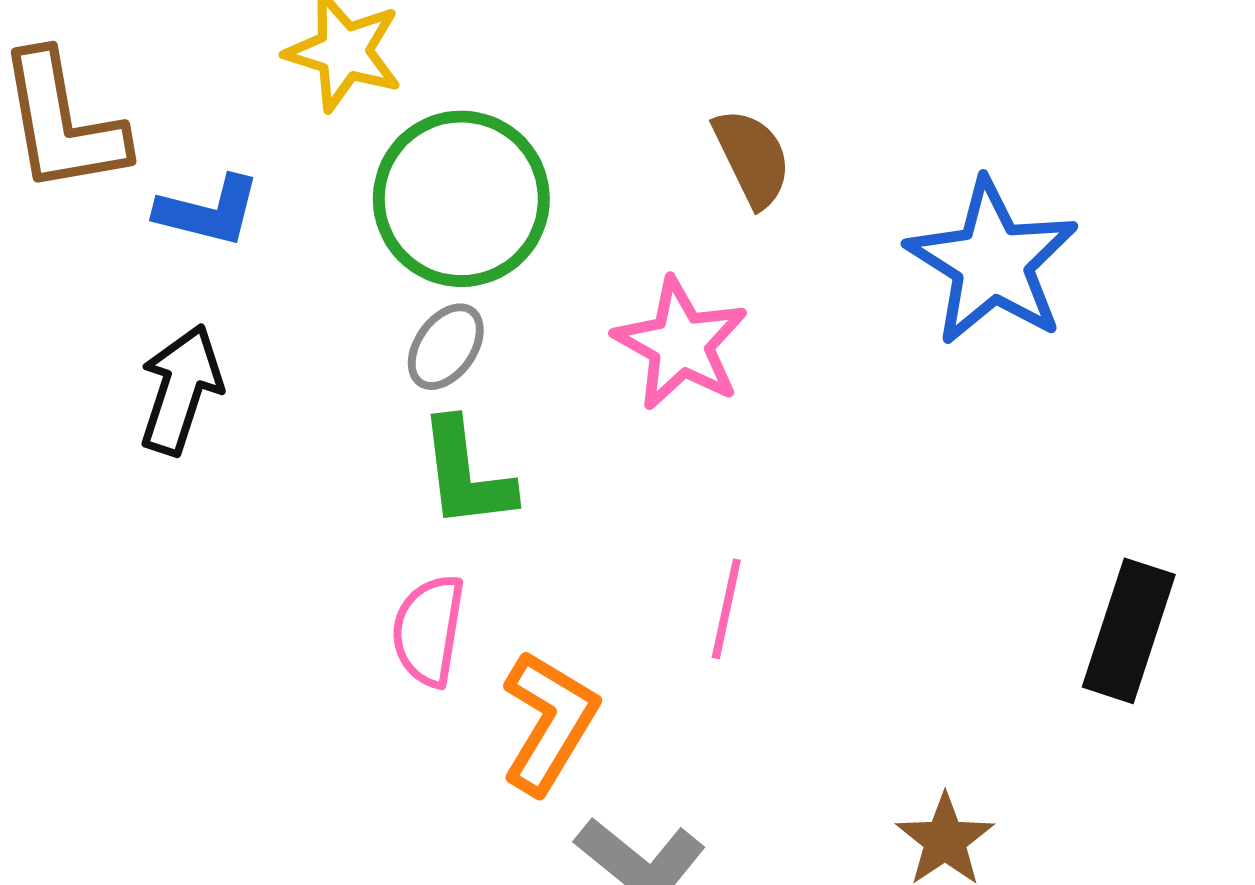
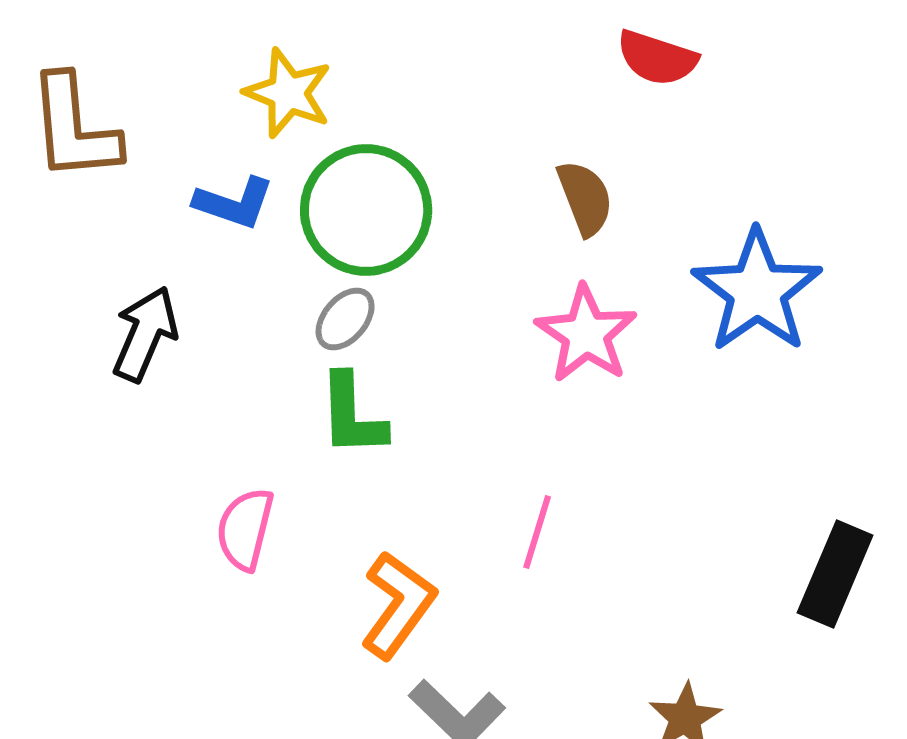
blue L-shape: (208, 211) -> (234, 203), moved
pink star: (681, 344) -> (586, 334), moved
pink semicircle: (428, 630) -> (245, 529), moved

